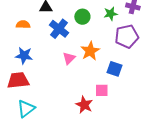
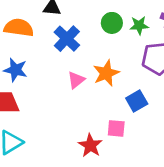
green circle: (82, 17) -> (112, 23), moved
orange semicircle: (23, 24) -> (19, 28), size x1.5
blue square: (115, 69) -> (137, 101), turned 35

